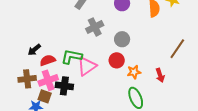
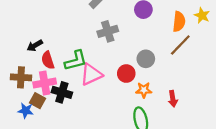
gray circle: (122, 39) -> (146, 59), moved
brown line: (177, 49) -> (180, 45), moved
green L-shape: (72, 57) -> (76, 61), turned 145
red semicircle: (48, 60) -> (48, 60), turned -98

